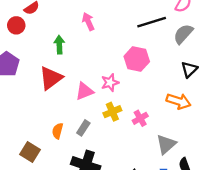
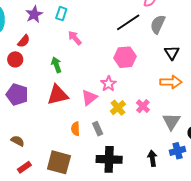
red triangle: (51, 78) -> (58, 95), turned 40
gray rectangle: (83, 128) -> (98, 129), turned -40
orange semicircle: (58, 131) -> (75, 129), moved
brown square: (30, 152) -> (59, 162), size x1.4

